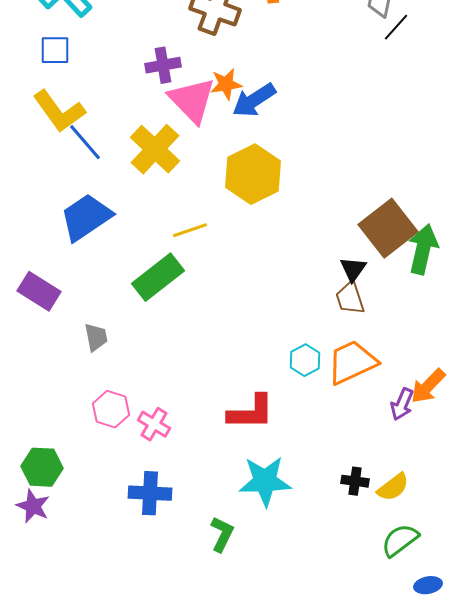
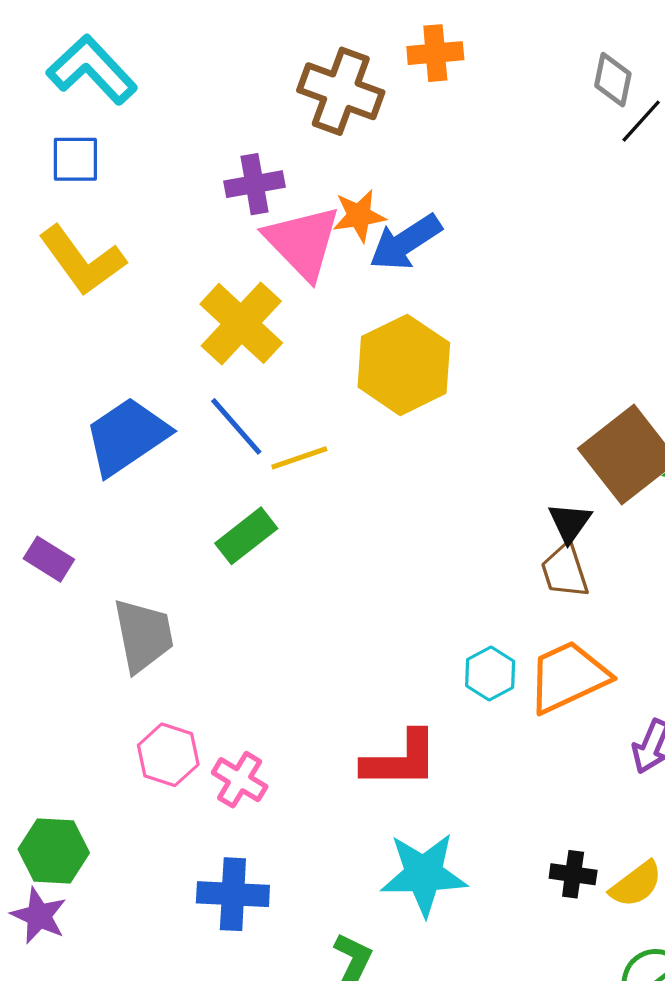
blue line: (85, 142) -> (236, 426), moved
green rectangle: (158, 277) -> (246, 536), size x0.7
purple rectangle: (39, 291) -> (49, 559), size x0.7
gray trapezoid: (96, 337) -> (143, 635), size x1.6

